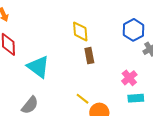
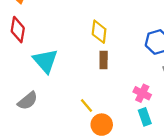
pink cross: (129, 78) -> (142, 93), turned -35
cyan rectangle: (136, 98) -> (145, 117), turned 63

